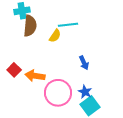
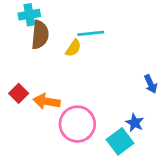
blue arrow: (84, 63) -> (151, 84), moved
blue star: (85, 92) -> (135, 123), moved

